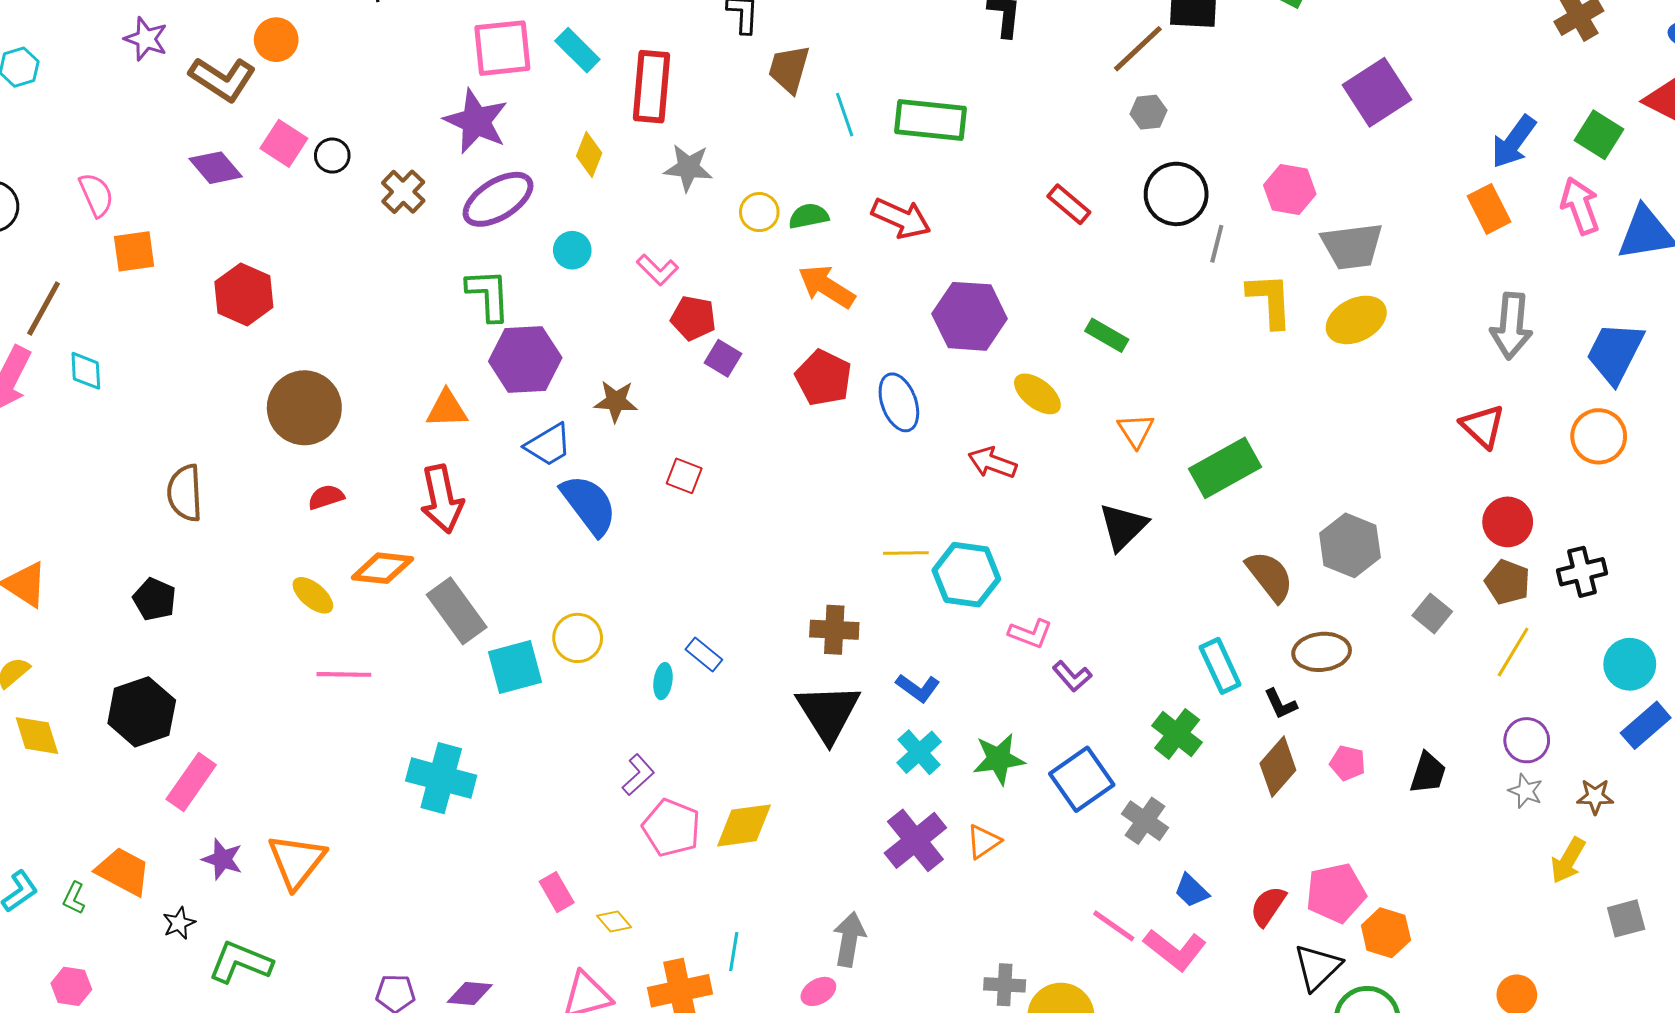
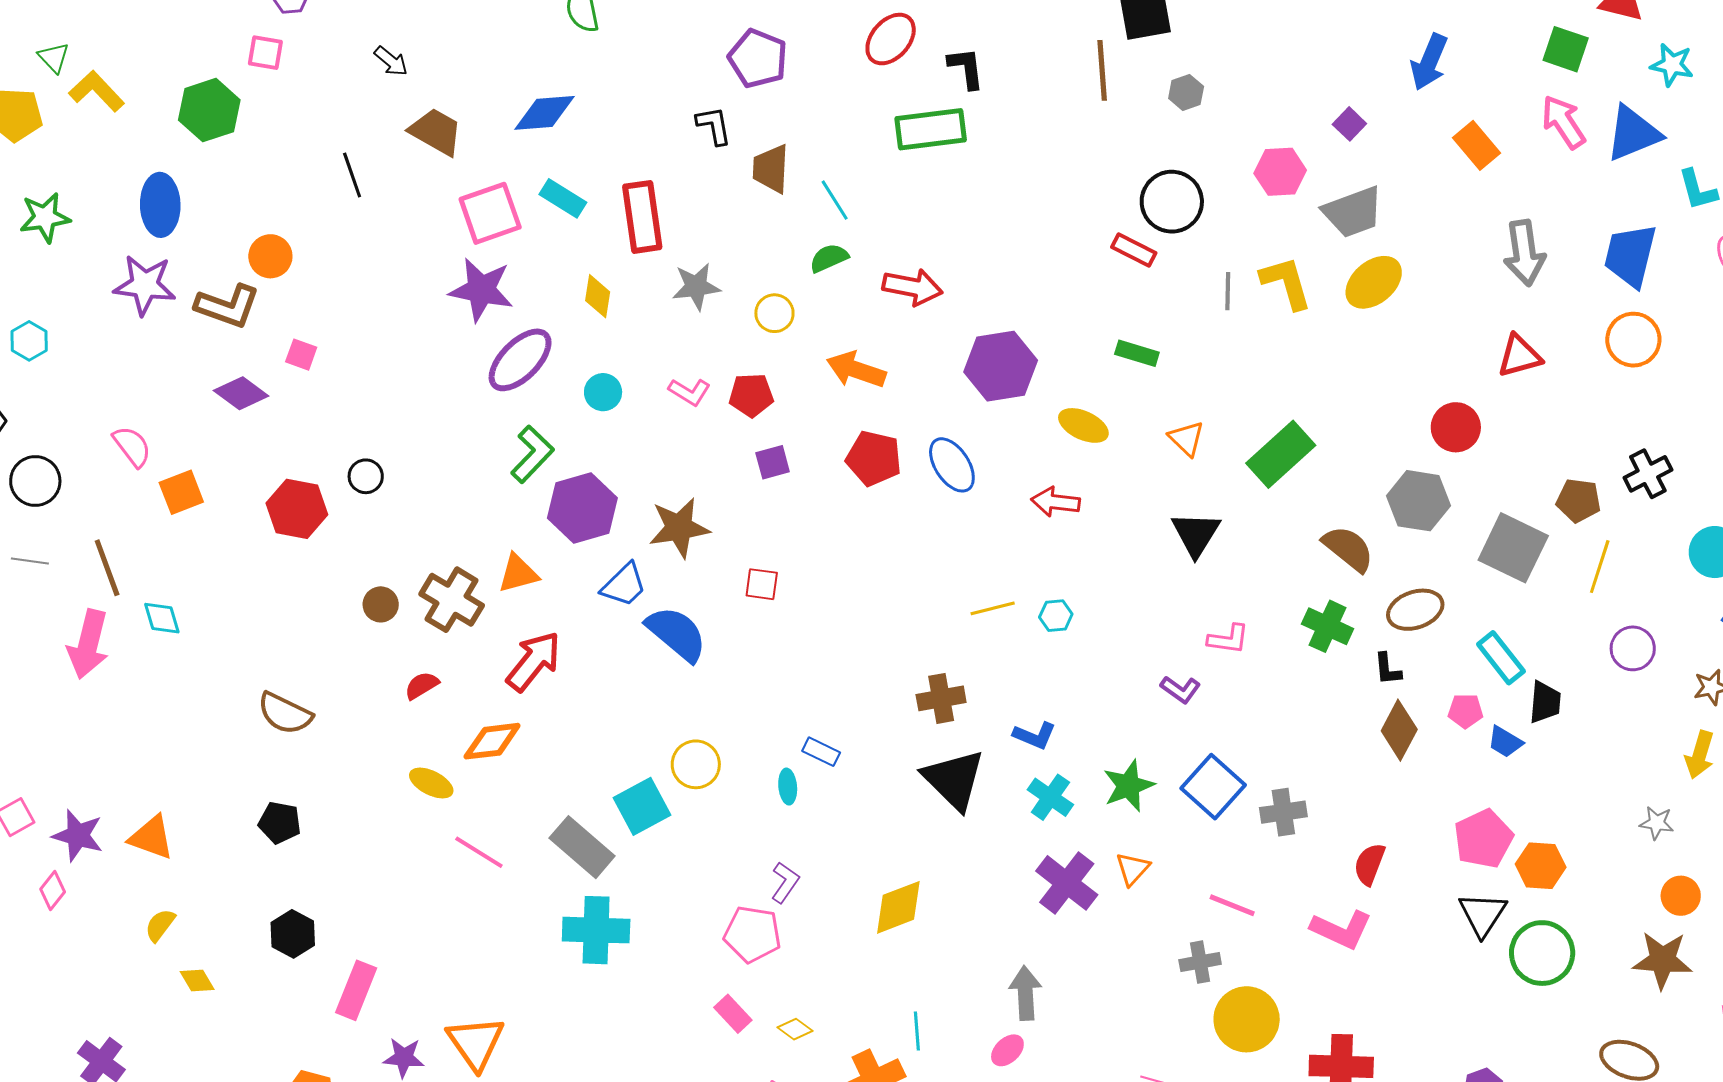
purple star: (146, 39) -> (145, 285), size x1.4
brown line: (1138, 49) -> (1102, 70), turned -38
purple square: (1377, 92) -> (1349, 124), moved, size x0.5
gray hexagon: (1148, 112) -> (1186, 92), moved
green rectangle: (931, 120) -> (931, 129), moved
blue arrow: (1514, 142) -> (1429, 62), moved
pink square: (284, 143) -> (301, 355), size x0.7
black circle: (332, 156) -> (366, 476), moved
brown cross: (403, 192) -> (452, 600), moved, size x1.4
red rectangle: (1069, 204) -> (1134, 250), moved
green semicircle: (809, 216) -> (829, 258), moved
gray line: (1217, 244) -> (1228, 291), moved
green L-shape: (488, 295) -> (532, 454), turned 60
brown line: (44, 309) -> (107, 568), turned -36
red pentagon: (693, 318) -> (751, 395), moved
purple square: (723, 358) -> (773, 462), turned -33
brown star: (616, 401) -> (679, 528), size x1.4
brown circle: (304, 408) -> (381, 604), size x0.5
red triangle: (1483, 426) -> (1519, 356), turned -45
brown semicircle: (185, 493) -> (285, 713), turned -48
red arrow: (442, 499) -> (534, 661), turned -116
red circle: (1508, 522) -> (1456, 427), moved
cyan hexagon: (966, 575) -> (1056, 616), size x0.5
gray rectangle: (457, 611) -> (582, 847), moved
gray square: (1432, 614) -> (1513, 548), size x1.8
pink L-shape: (1030, 633) -> (1228, 639), moved
cyan rectangle: (1220, 666) -> (1501, 658), moved
pink line: (344, 674) -> (479, 852), turned 44
black L-shape: (1281, 704) -> (1388, 669), turned 33
black hexagon: (142, 712) -> (293, 934), size x0.7
green cross: (1177, 734) -> (1328, 626), moved
yellow diamond: (37, 736) -> (197, 980), size x0.7
gray star: (1526, 791) -> (1657, 823), moved
gray cross: (1145, 821) -> (1283, 812), turned -30
pink pentagon: (671, 828) -> (752, 934), moved
blue trapezoid: (1191, 891) -> (1505, 742), moved
red semicircle: (1268, 906) -> (1369, 864), moved
pink line: (1114, 926) -> (1232, 905), moved
gray cross: (1005, 985) -> (1200, 962), moved

